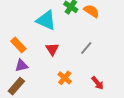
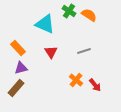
gray line: (86, 48) -> (84, 51), turned 32
orange cross: (65, 78) -> (76, 80), moved

